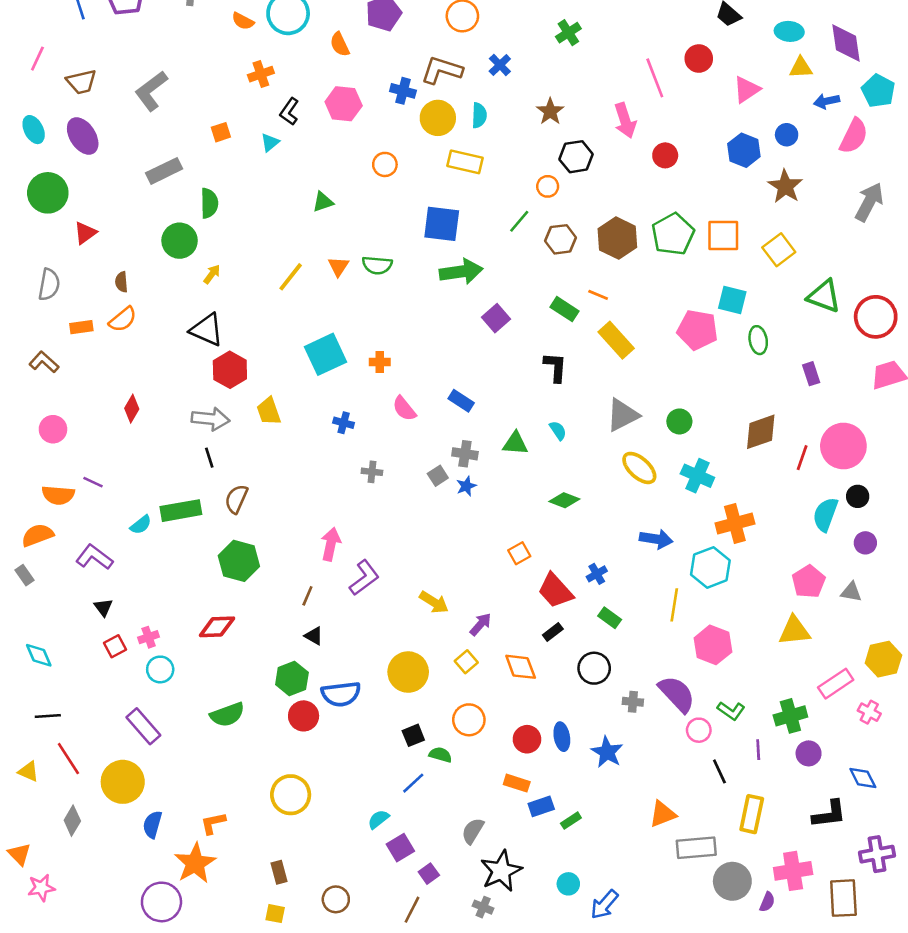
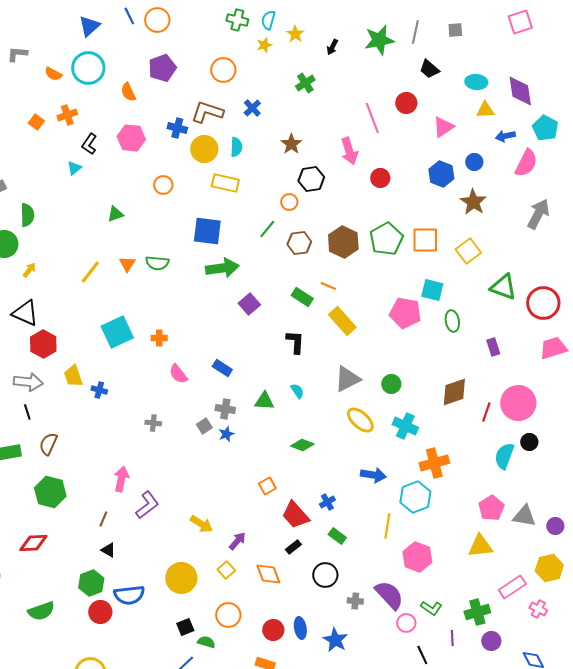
orange square: (221, 132) -> (36, 122), moved, turned -35
blue cross: (344, 423) -> (99, 390), moved
purple circle: (865, 543) -> (555, 526), moved
gray triangle: (851, 592) -> (524, 516), size x1.4

